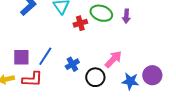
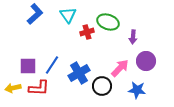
purple arrow: (126, 16) -> (133, 37), moved
blue cross: (72, 64) -> (79, 73), size x1.5
purple circle: (152, 75) -> (146, 61), moved

